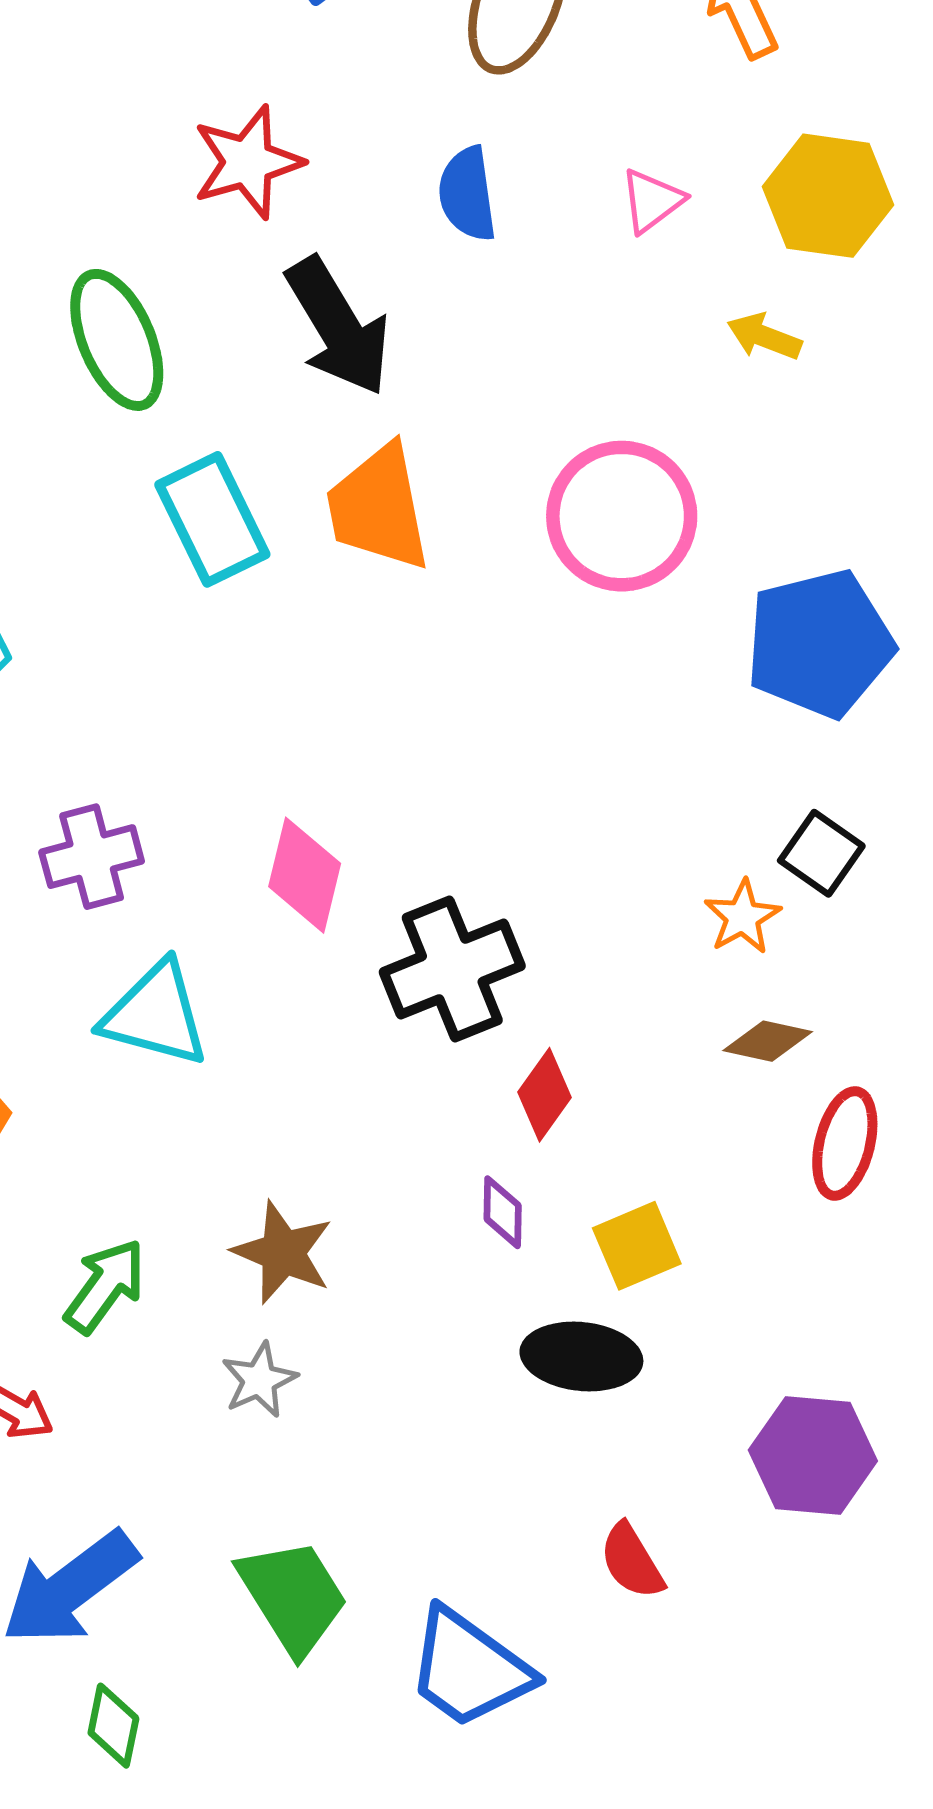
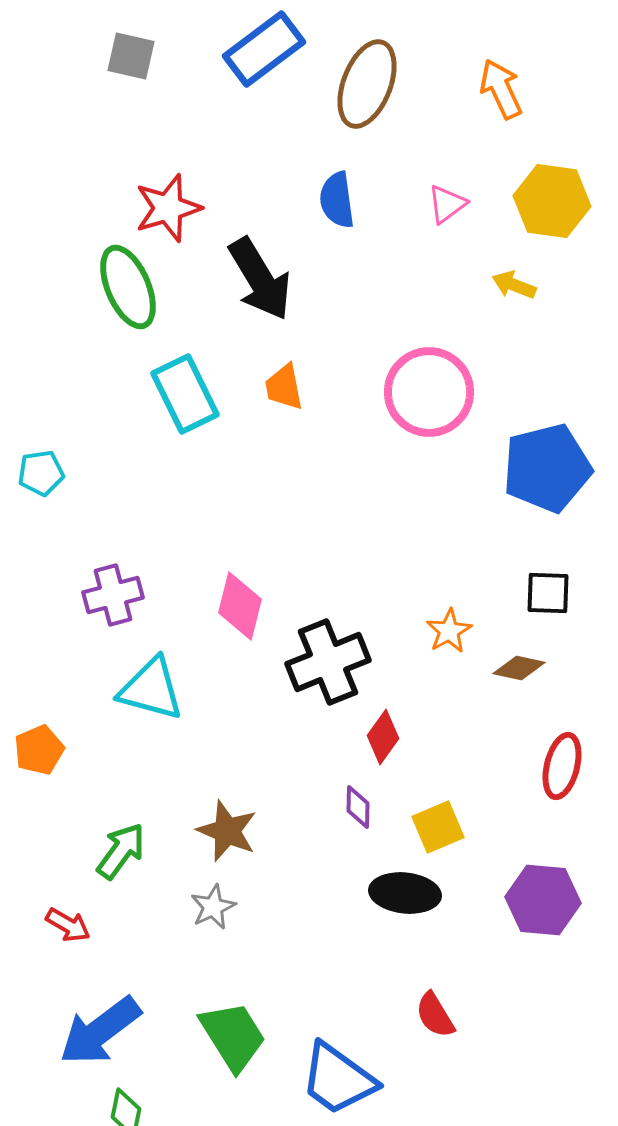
red star: (248, 162) -> (168, 208), moved
orange trapezoid: (378, 508) -> (284, 387), size x0.6
black square: (821, 853) -> (548, 593), turned -33
orange star: (742, 917) -> (449, 631), moved
brown diamond: (768, 1041) -> (519, 668), moved
purple hexagon: (813, 1455) -> (543, 900), moved

